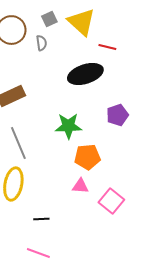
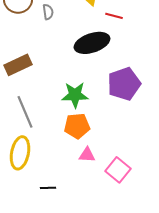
purple pentagon: (117, 115) -> (124, 84), size x1.5
orange pentagon: (87, 157) -> (77, 126), moved

